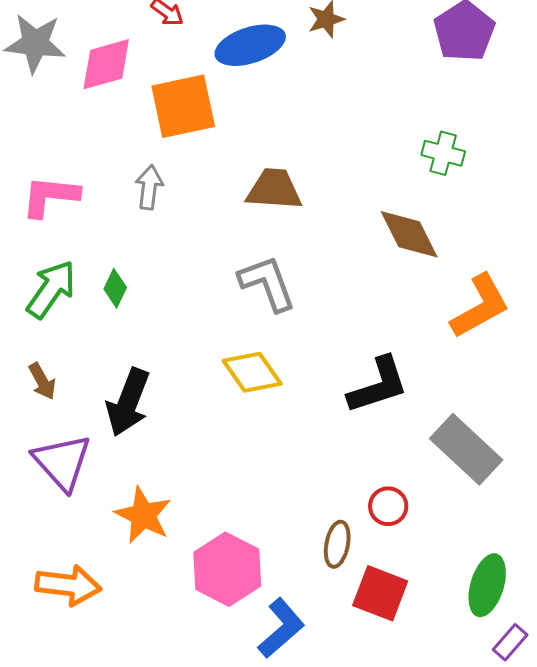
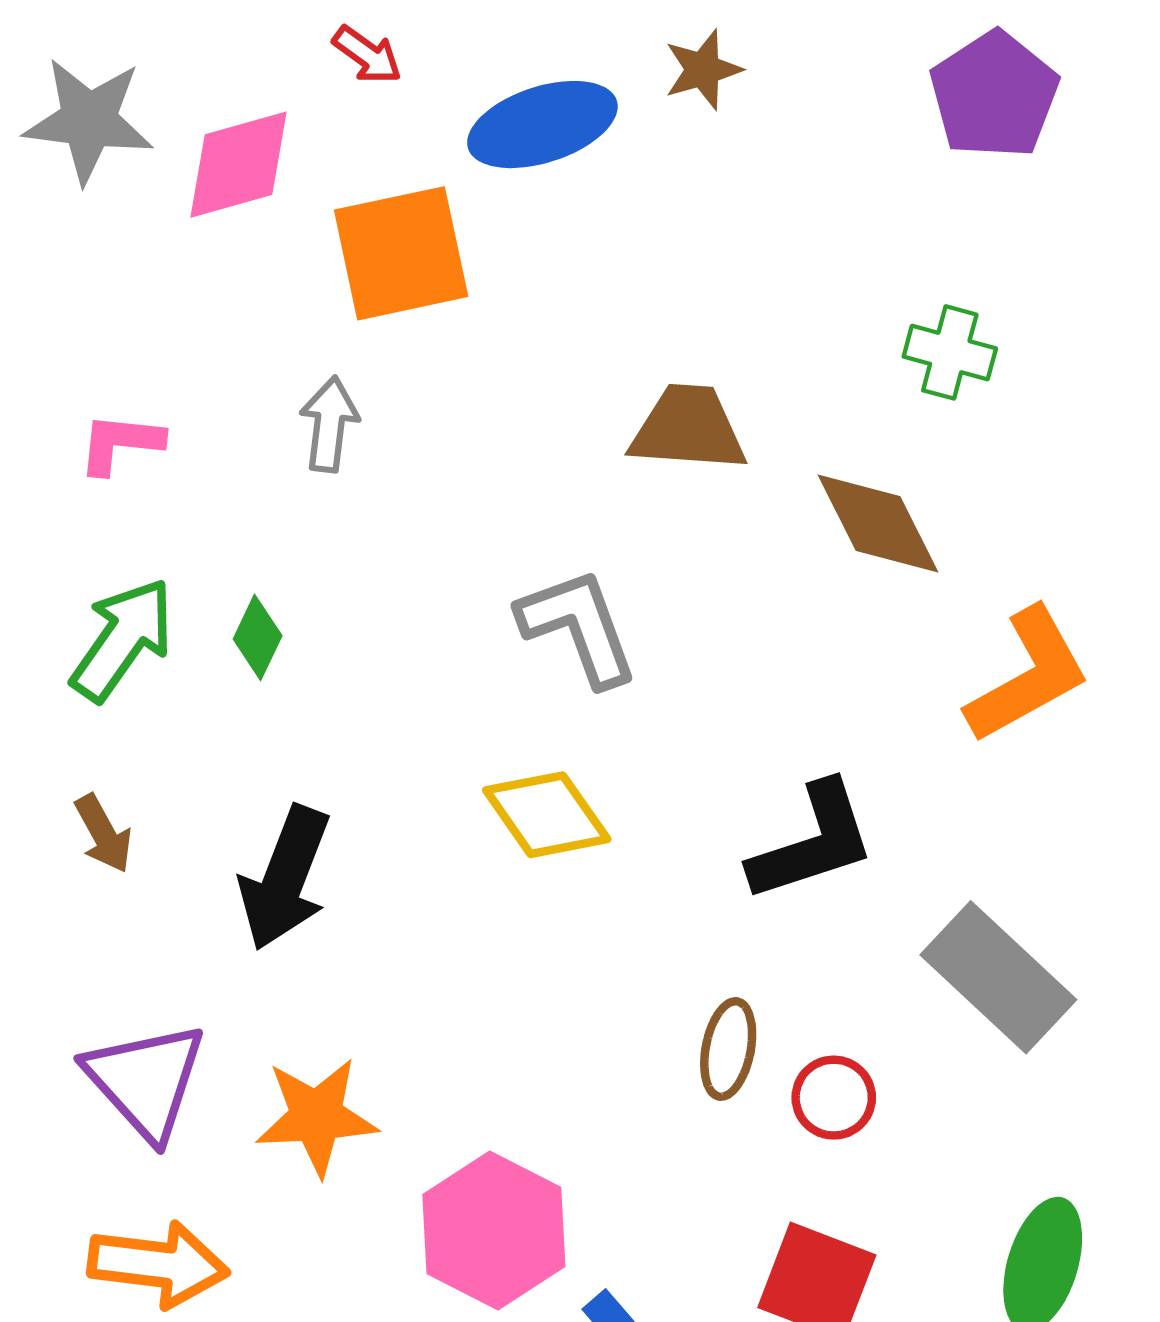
brown trapezoid: (274, 189) -> (688, 428), moved
pink L-shape: (50, 196) -> (120, 443), size x0.7
purple triangle: (62, 462) -> (146, 1081), moved
orange star: (143, 515) -> (317, 1117), turned -30
brown ellipse: (337, 544) -> (728, 1049), moved

